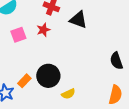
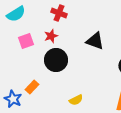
black triangle: (78, 20) -> (95, 41), moved
black circle: (48, 76) -> (56, 60), moved

